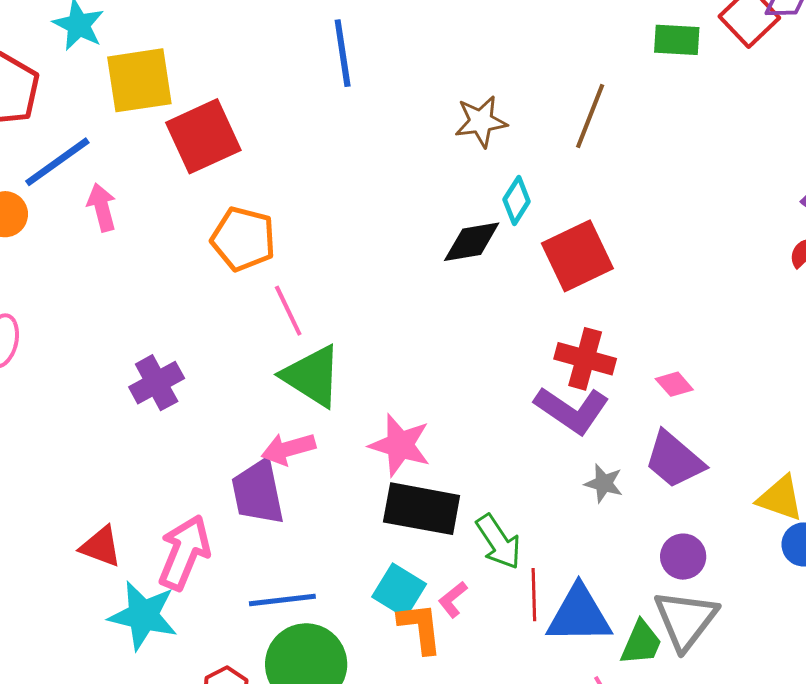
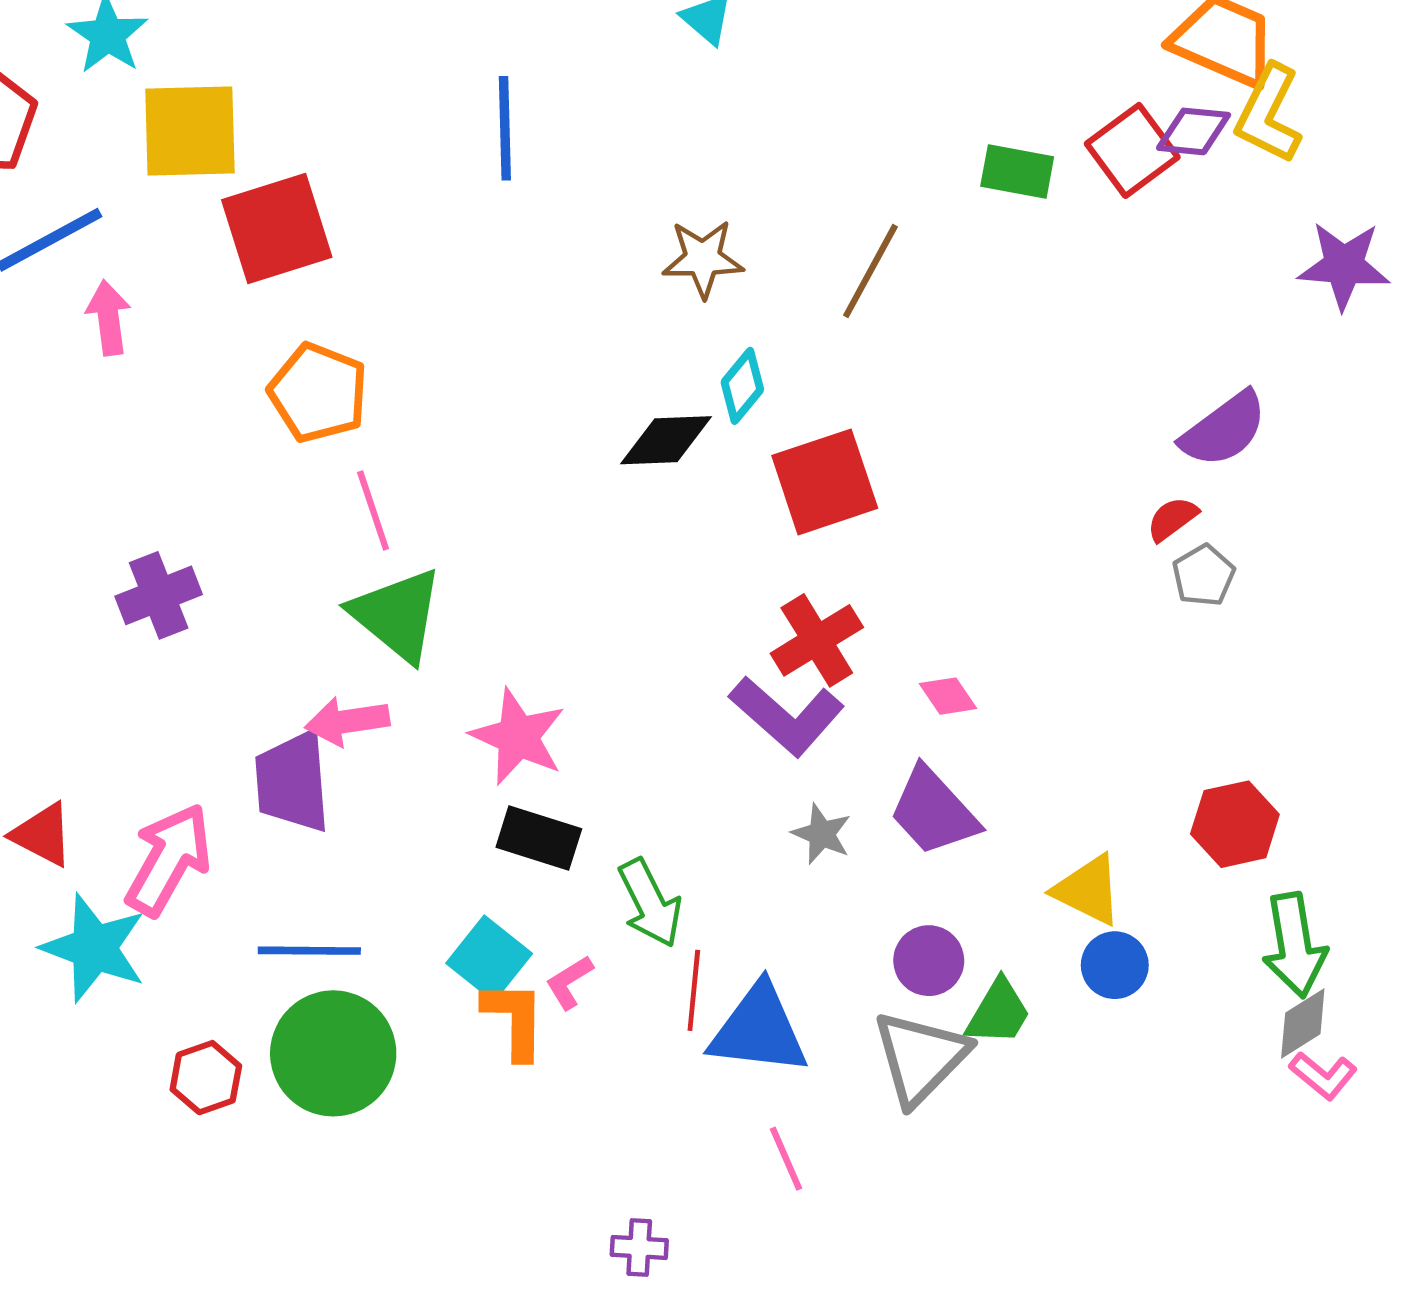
red cross: (585, 359) -> (817, 640), turned 36
black rectangle: (422, 509) -> (539, 838), size x0.7
green trapezoid: (641, 643) -> (998, 1012), moved

